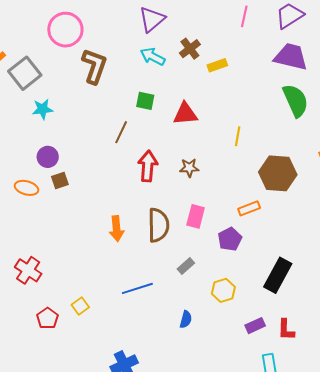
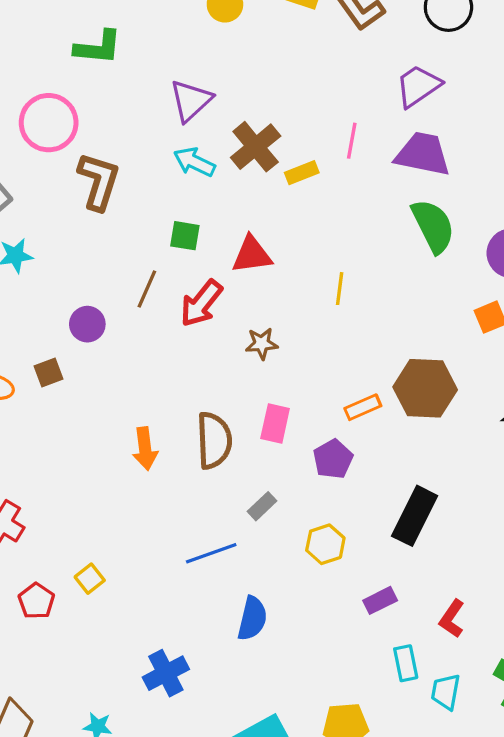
pink line: (244, 16) -> (352, 141), moved
brown cross: (190, 49) -> (256, 147), size x1.4
purple circle: (48, 157) -> (87, 324), moved
red arrow: (148, 166) -> (201, 303), moved, turned -144
brown hexagon: (278, 173) -> (425, 388), moved
blue line: (137, 288) -> (211, 553), moved
blue semicircle: (186, 319) -> (252, 618), moved, size x1.5
red L-shape: (286, 330) -> (452, 619), moved, turned 35

